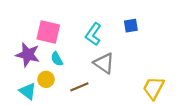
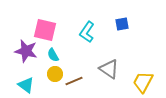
gray triangle: (104, 63) -> (109, 69), moved
yellow circle: (46, 79) -> (55, 74), moved

